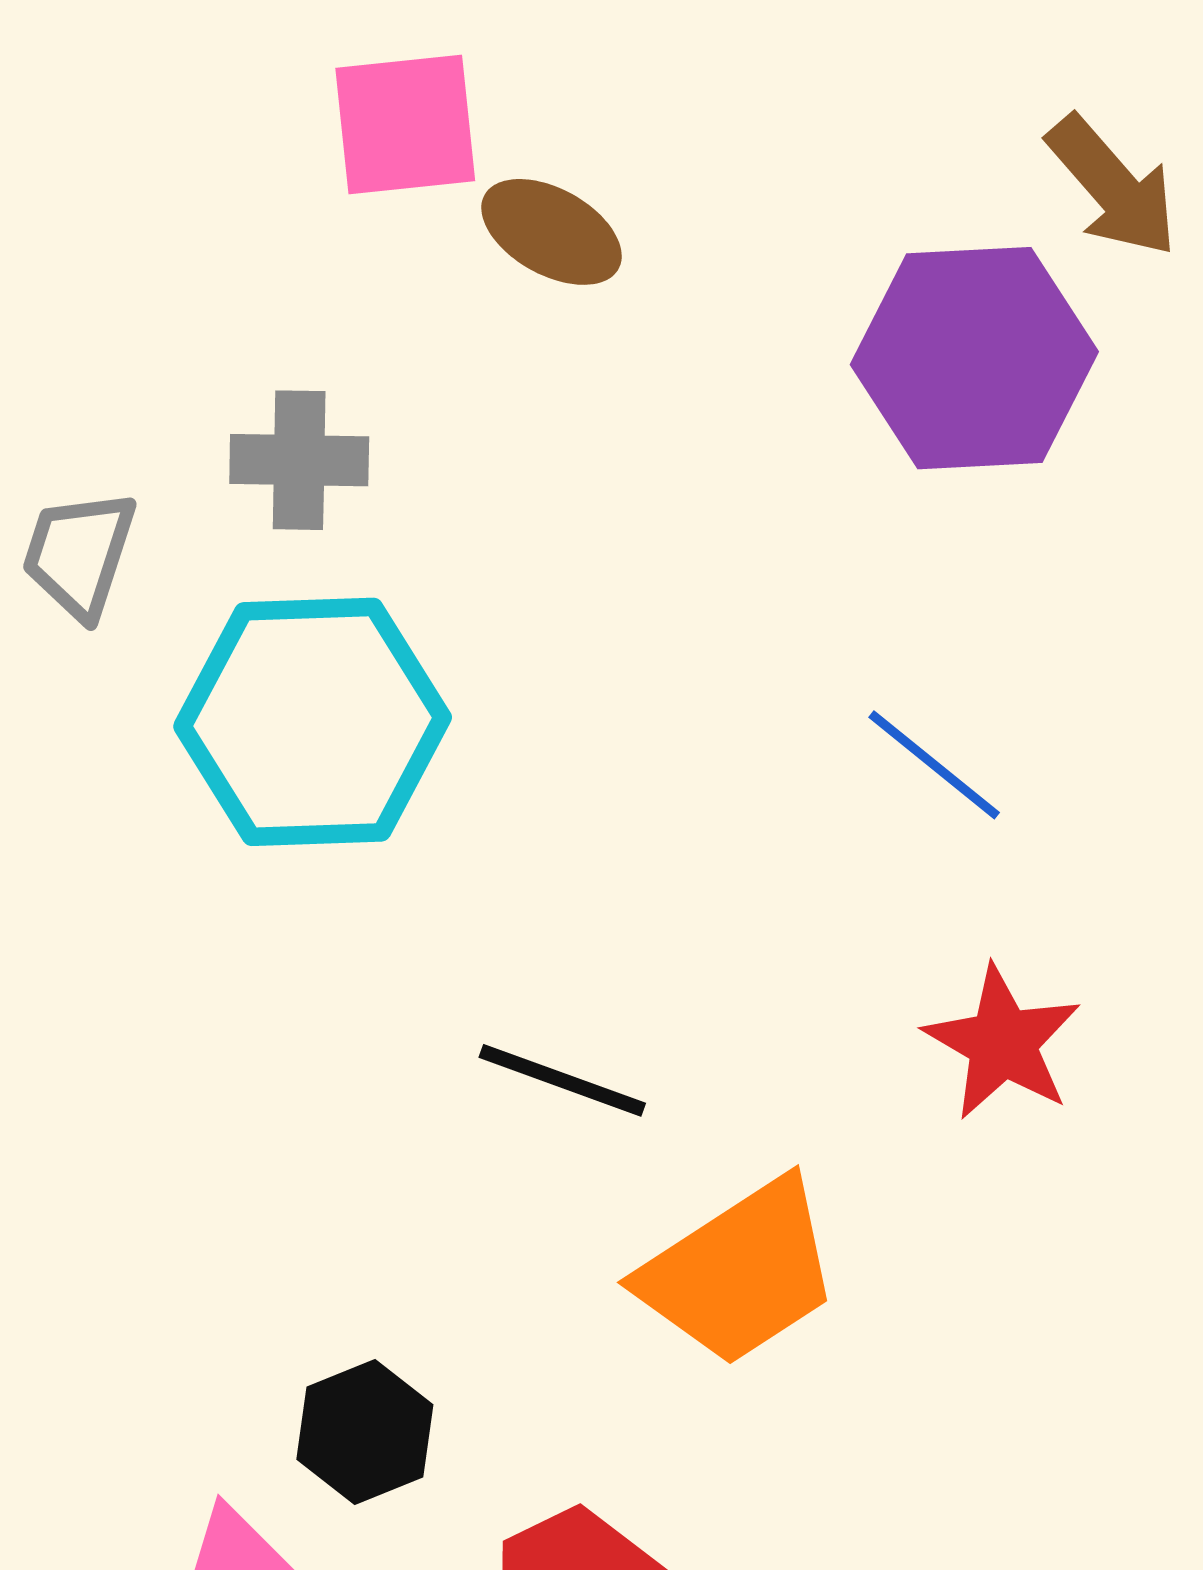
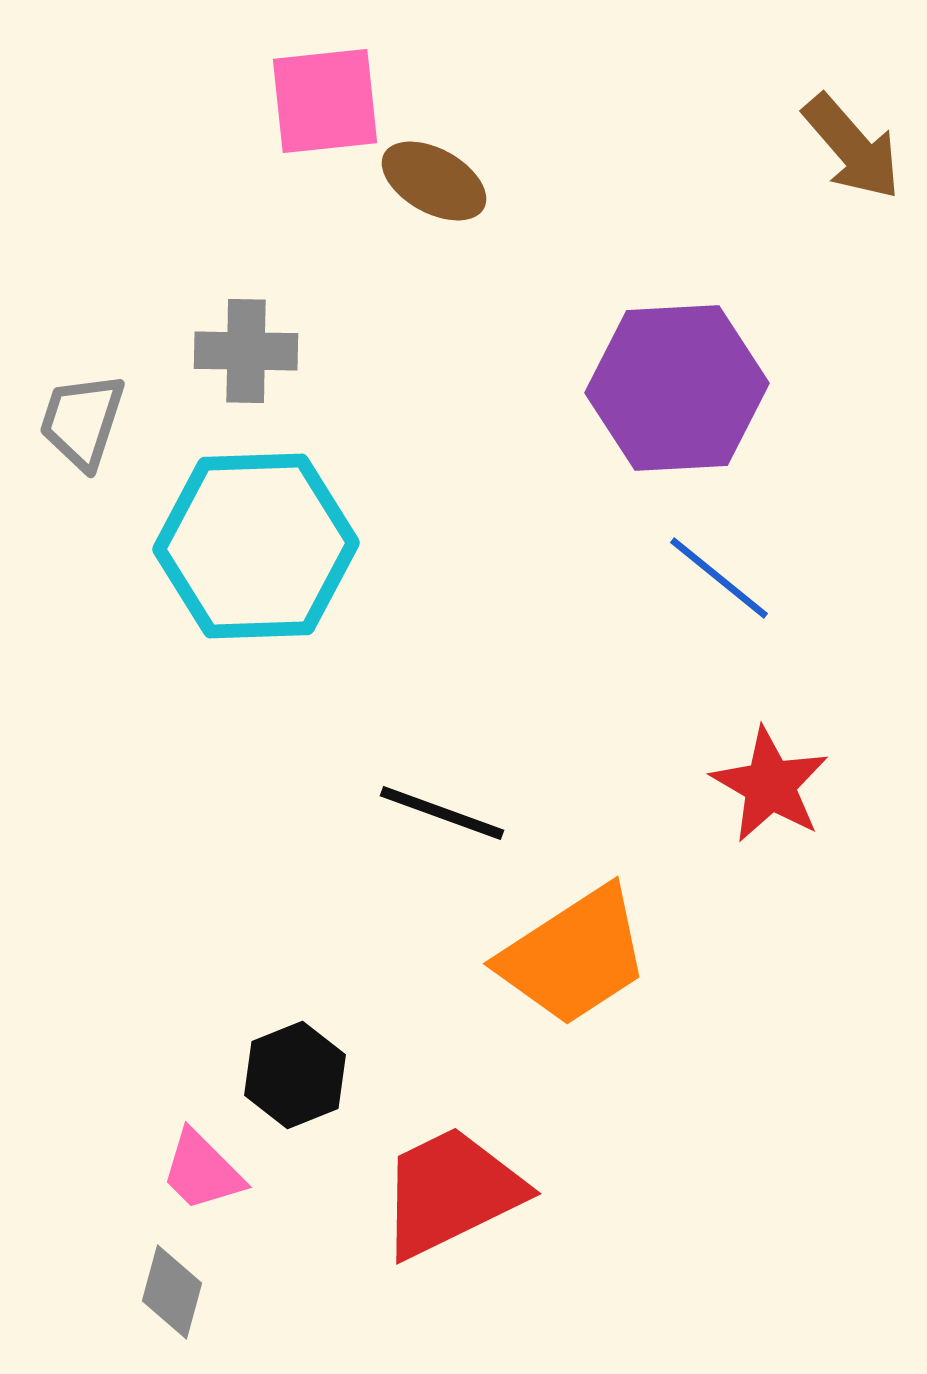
purple hexagon: (974, 358) -> (677, 388), moved

